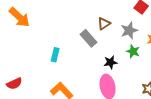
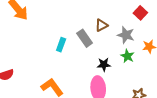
gray star: (129, 31) -> (126, 35), turned 30
cyan rectangle: (55, 55) -> (61, 45), moved

